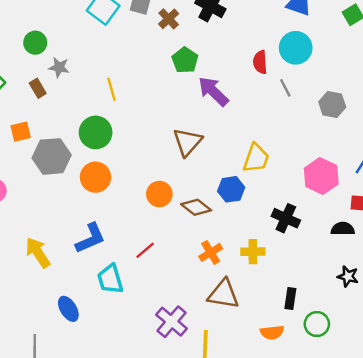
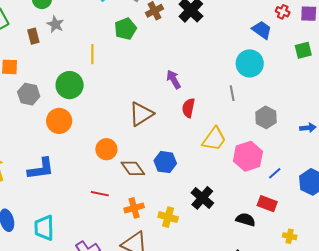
green pentagon: (185, 60) -> (125, 29), moved
red semicircle: (260, 62) -> (188, 108), moved
purple arrow: (213, 91) -> (174, 79), size x0.7
gray hexagon: (52, 156) -> (29, 94), size x0.7
yellow trapezoid: (256, 158) -> (214, 139), moved
pink hexagon: (321, 176) -> (248, 156), moved
red line: (145, 250) -> (100, 194), moved, turned 36
cyan trapezoid: (110, 279) -> (44, 228), moved

